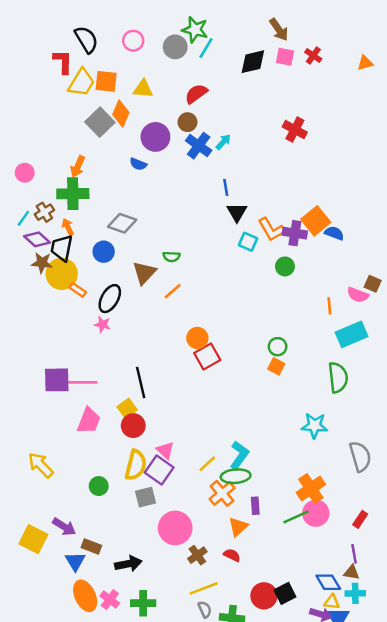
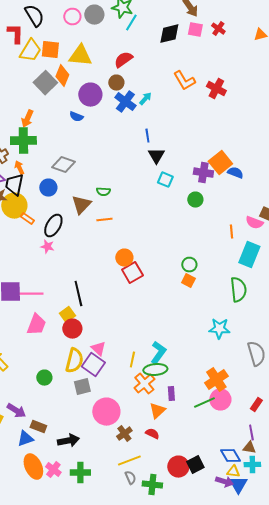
gray circle: (175, 47) -> (94, 15), moved
yellow triangle: (143, 89) -> (80, 56), size x1.4
red cross: (295, 130) -> (216, 89), moved
orange L-shape: (271, 229) -> (184, 81), moved
orange line: (173, 291) -> (104, 220), turned 35
cyan rectangle: (352, 334) -> (249, 255), turned -45
yellow line: (207, 464) -> (132, 360), turned -35
blue triangle: (75, 561) -> (25, 439), turned 42

